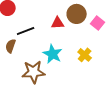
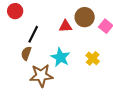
black line: (26, 31) -> (33, 34), turned -42
brown semicircle: (11, 46) -> (26, 53), moved

